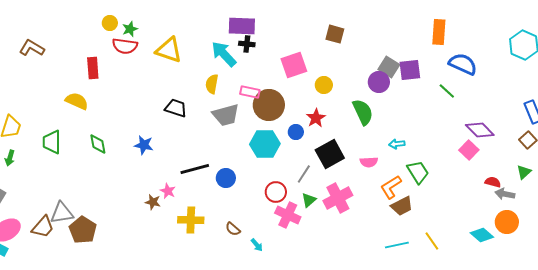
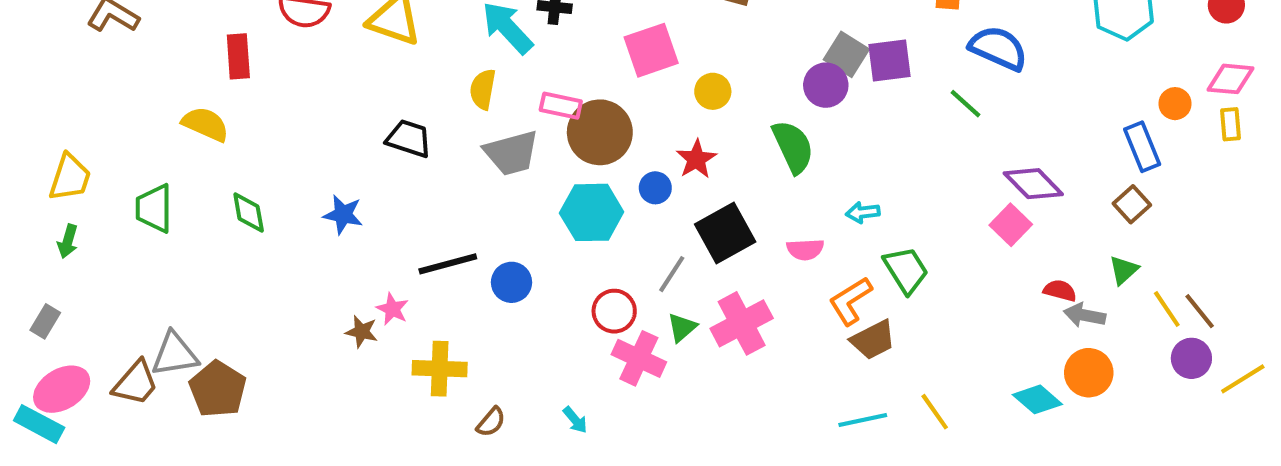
brown semicircle: (233, 229) -> (491, 422), moved, turned -91

